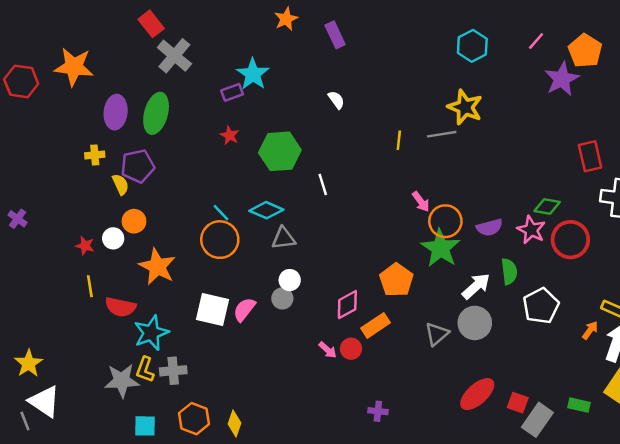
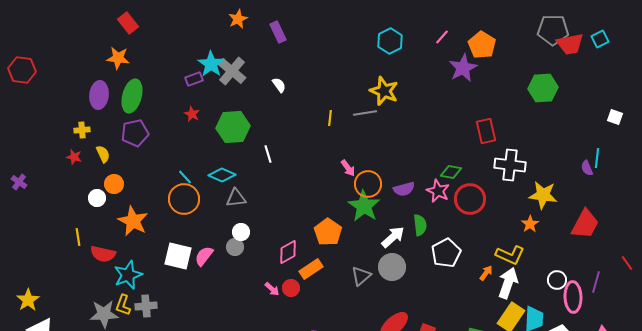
gray cross: (174, 56) -> (232, 71), moved
orange star: (74, 67) -> (118, 58), moved, size x0.7
purple pentagon: (138, 166) -> (135, 133), moved
red star: (85, 246) -> (74, 157), moved

